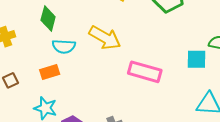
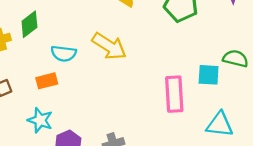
green diamond: (48, 19) -> (29, 24), moved, turned 35
pink rectangle: (145, 72) -> (174, 94), moved, turned 68

